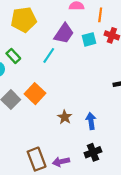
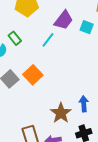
cyan square: (89, 39) -> (87, 27), turned 32
brown star: (65, 117) -> (61, 113), moved, size x1.5

